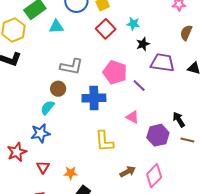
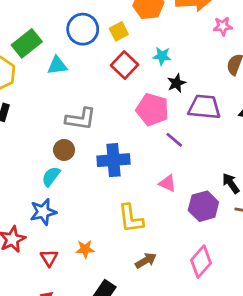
pink pentagon: (115, 72) -> (152, 110), moved
brown arrow: (128, 172) -> (146, 260), moved
orange star: (71, 173) -> (85, 249), moved

